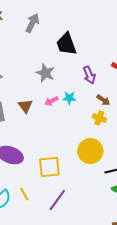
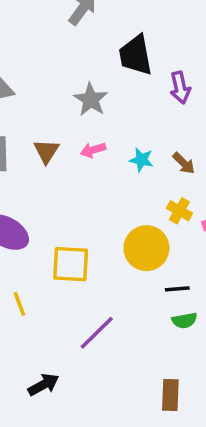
purple arrow: (89, 75) -> (180, 88), moved
cyan star: (69, 98) -> (141, 160), moved
yellow cross: (99, 118) -> (179, 211), moved
purple line: (57, 200) -> (97, 333), moved

